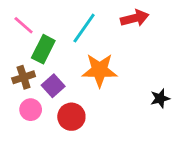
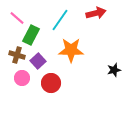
brown cross: (24, 77) -> (17, 55), turned 35

